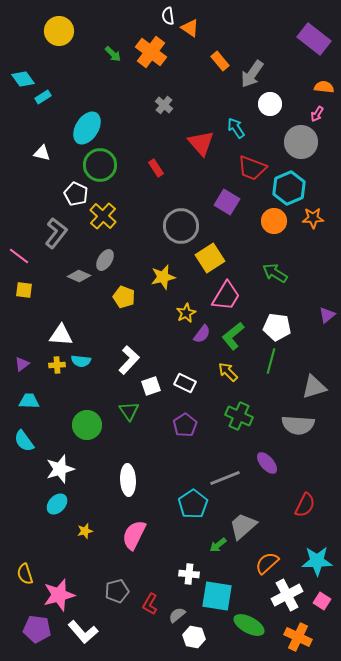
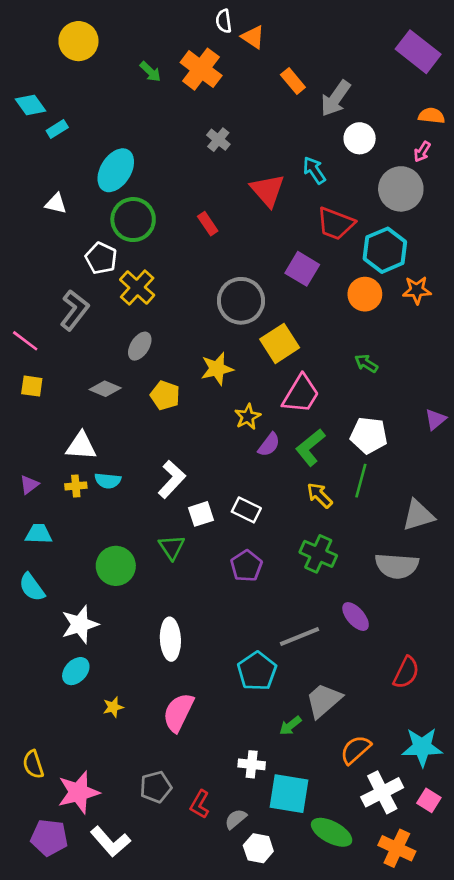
green arrow: (275, 273) -> (366, 363), size x0.7
gray diamond: (79, 276) -> (105, 389), moved
yellow arrow: (228, 372) -> (320, 495), moved

